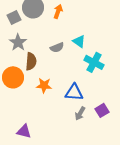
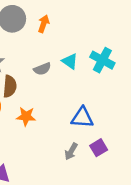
cyan cross: (94, 62) -> (102, 60), moved
blue triangle: (74, 92) -> (82, 118), moved

